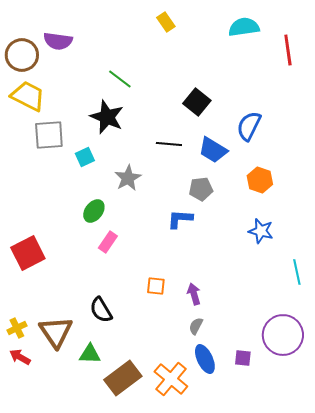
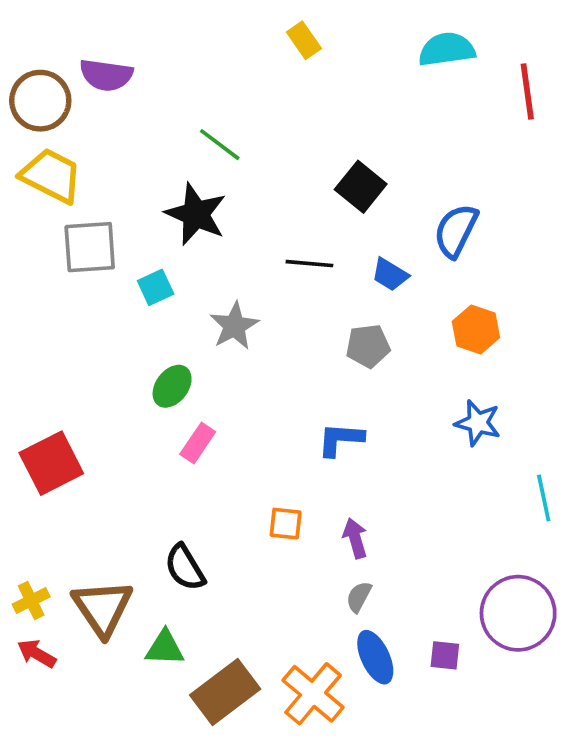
blue trapezoid: (213, 150) -> (390, 275), size x0.7
blue L-shape: (180, 219) -> (341, 439), moved

